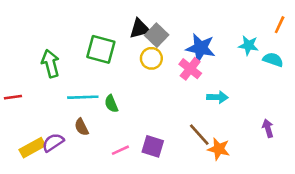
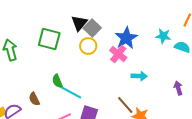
black triangle: (140, 29) -> (79, 23), turned -36
blue star: (201, 48) -> (126, 38), turned 30
cyan line: (83, 97) -> (70, 92), moved, turned 30
purple arrow: (268, 128) -> (178, 88), moved

